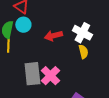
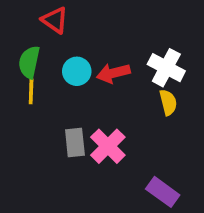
cyan circle: (23, 25) -> (77, 71), moved
gray rectangle: (32, 74) -> (75, 143), size x0.7

